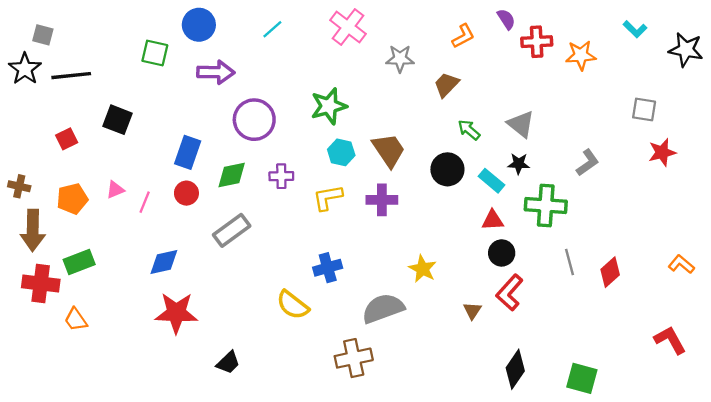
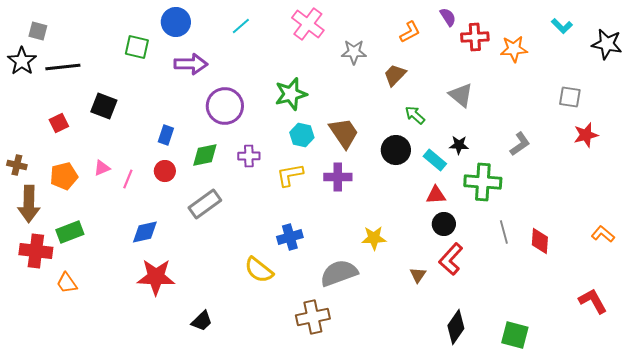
gray triangle: (521, 124) -> (461, 95), moved
blue rectangle: (188, 152) -> (166, 135), size x0.7
yellow star: (423, 269) -> (374, 238), turned -30
red diamond: (610, 272) -> (540, 241), turned -44

